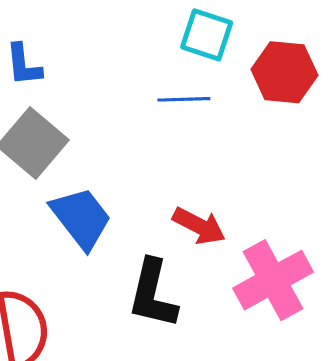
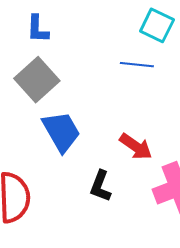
black L-shape: (153, 294) -> (100, 186), size x0.7

